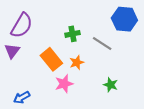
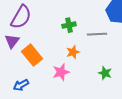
gray line: (102, 43) -> (97, 34), turned -36
orange rectangle: (51, 59) -> (32, 55), moved

